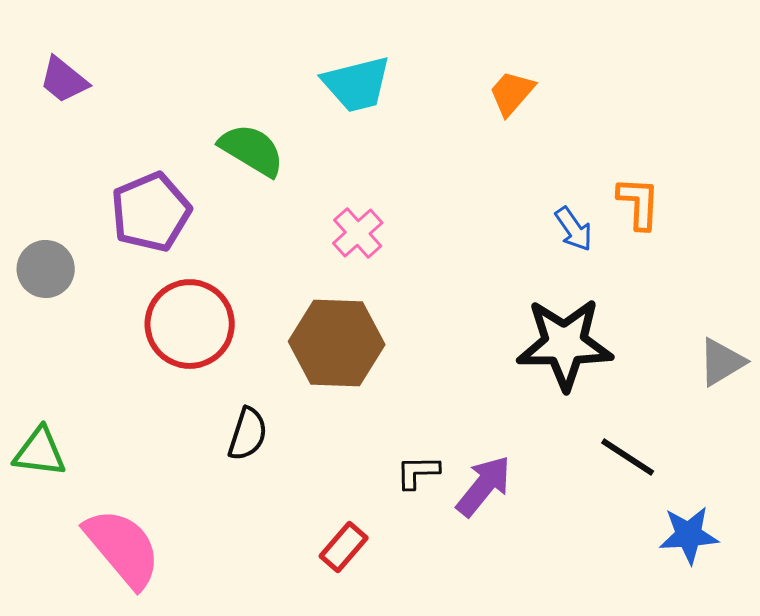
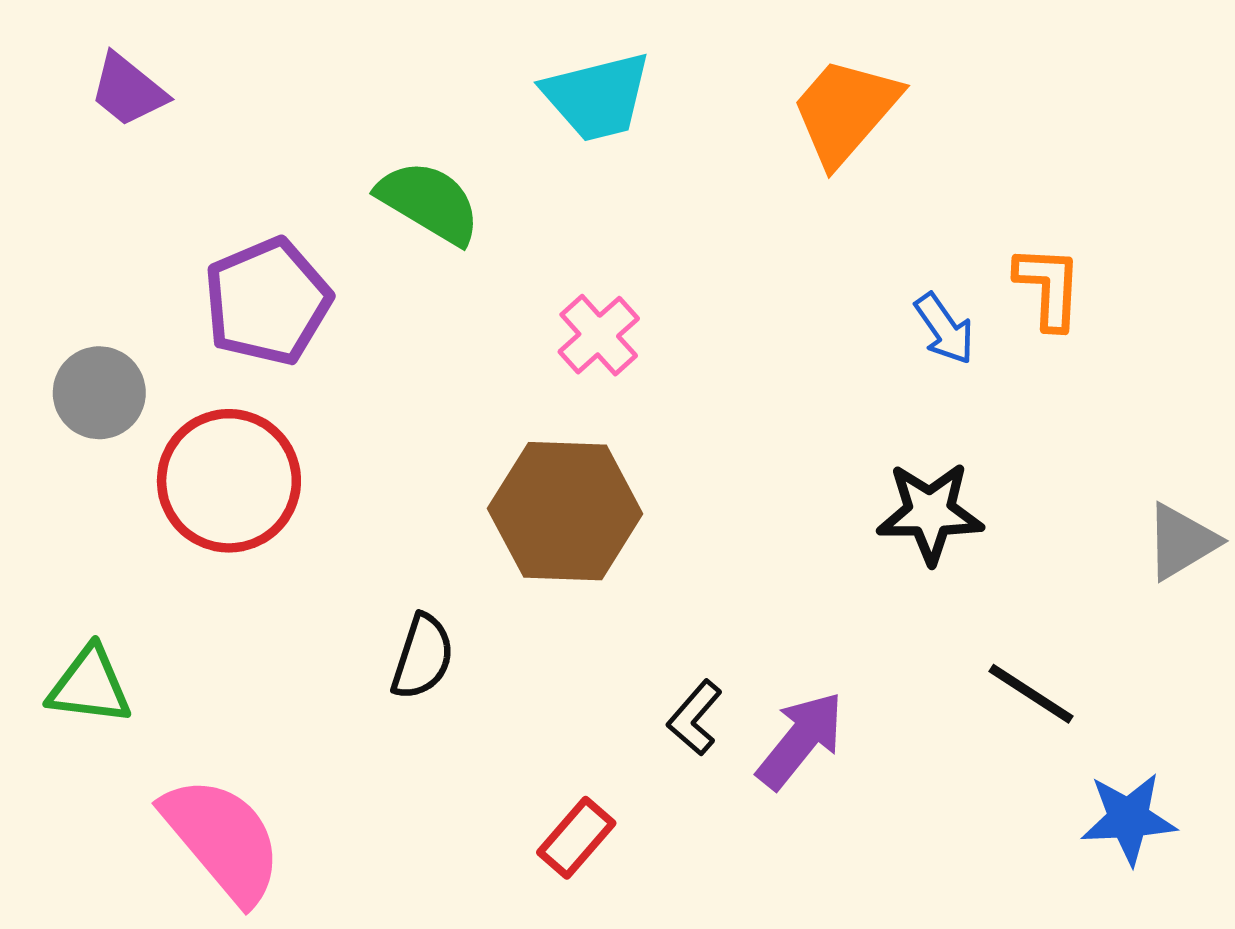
orange trapezoid: (512, 93) -> (845, 111), size x1.5
red circle: (190, 324) -> (229, 481), moved
black star: (565, 344) -> (930, 513), size x0.7
black L-shape: (418, 472) -> (695, 718), turned -48

